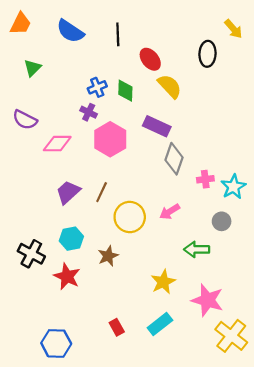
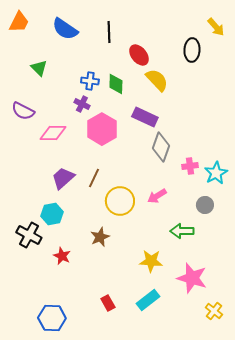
green triangle: (32, 68) -> (39, 68), moved, turned -30
blue cross: (97, 87) -> (90, 81), turned 30
cyan hexagon: (71, 239) -> (52, 214), moved
red star: (67, 276) -> (62, 256), size x0.7
yellow star: (163, 282) -> (151, 261), turned 30
yellow cross: (231, 336) -> (214, 311), size x0.6

